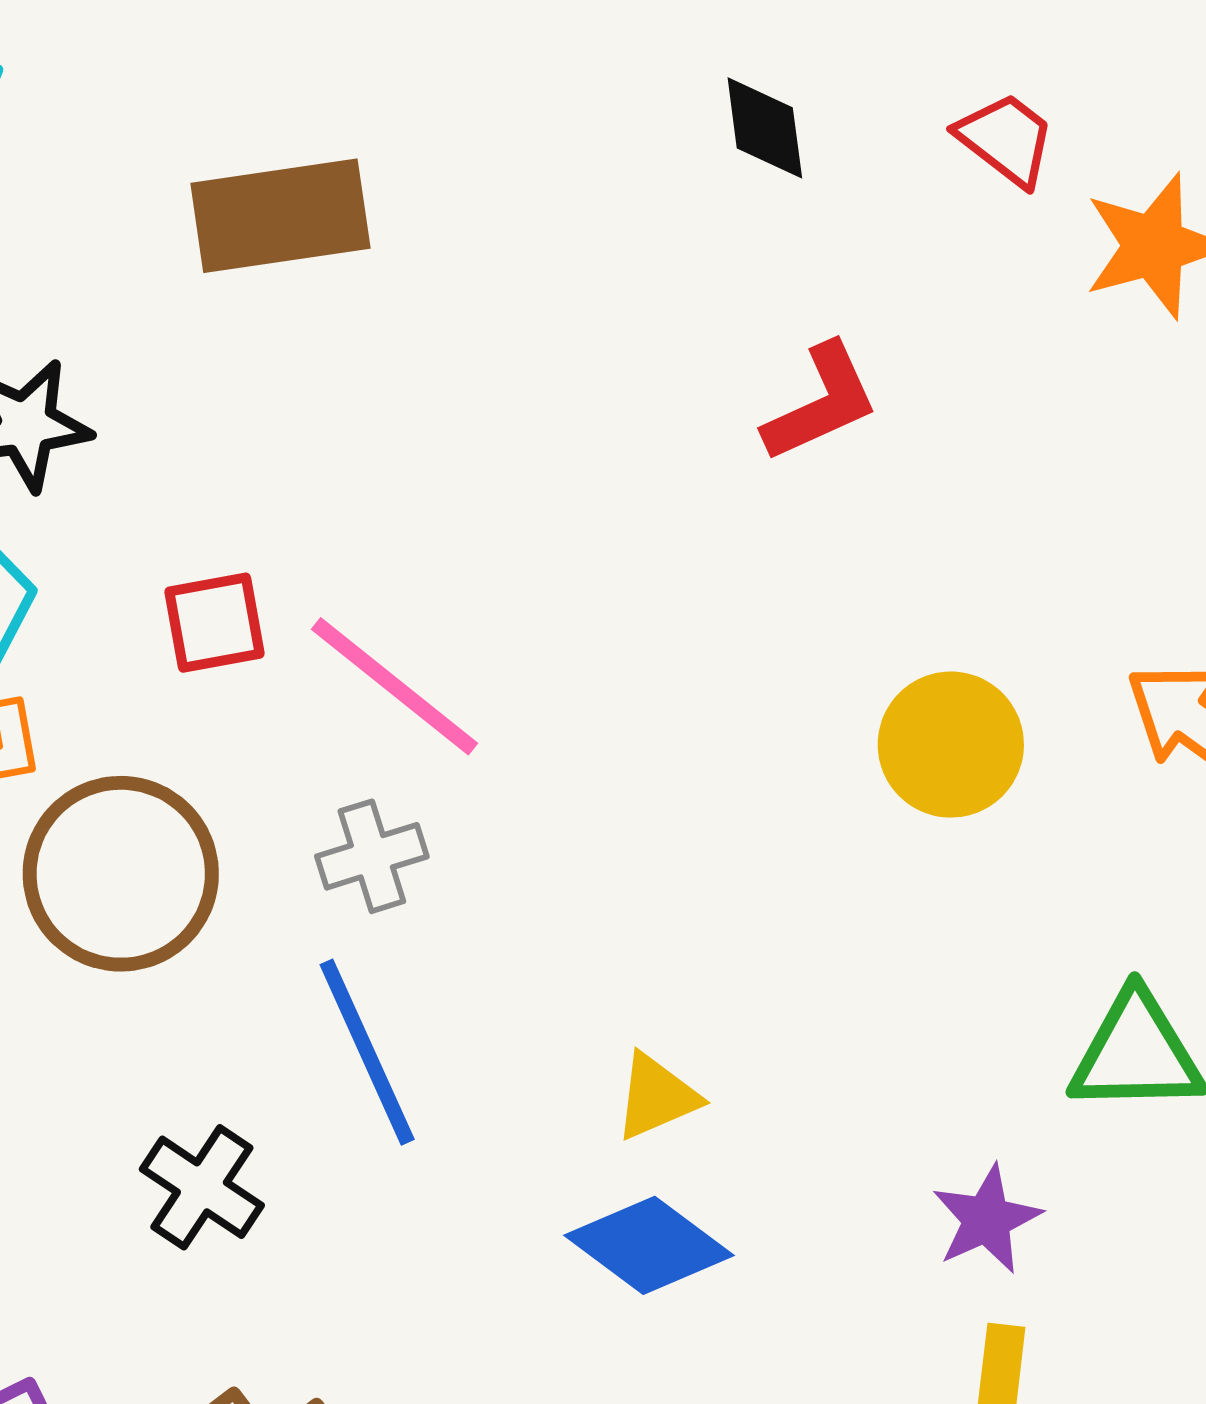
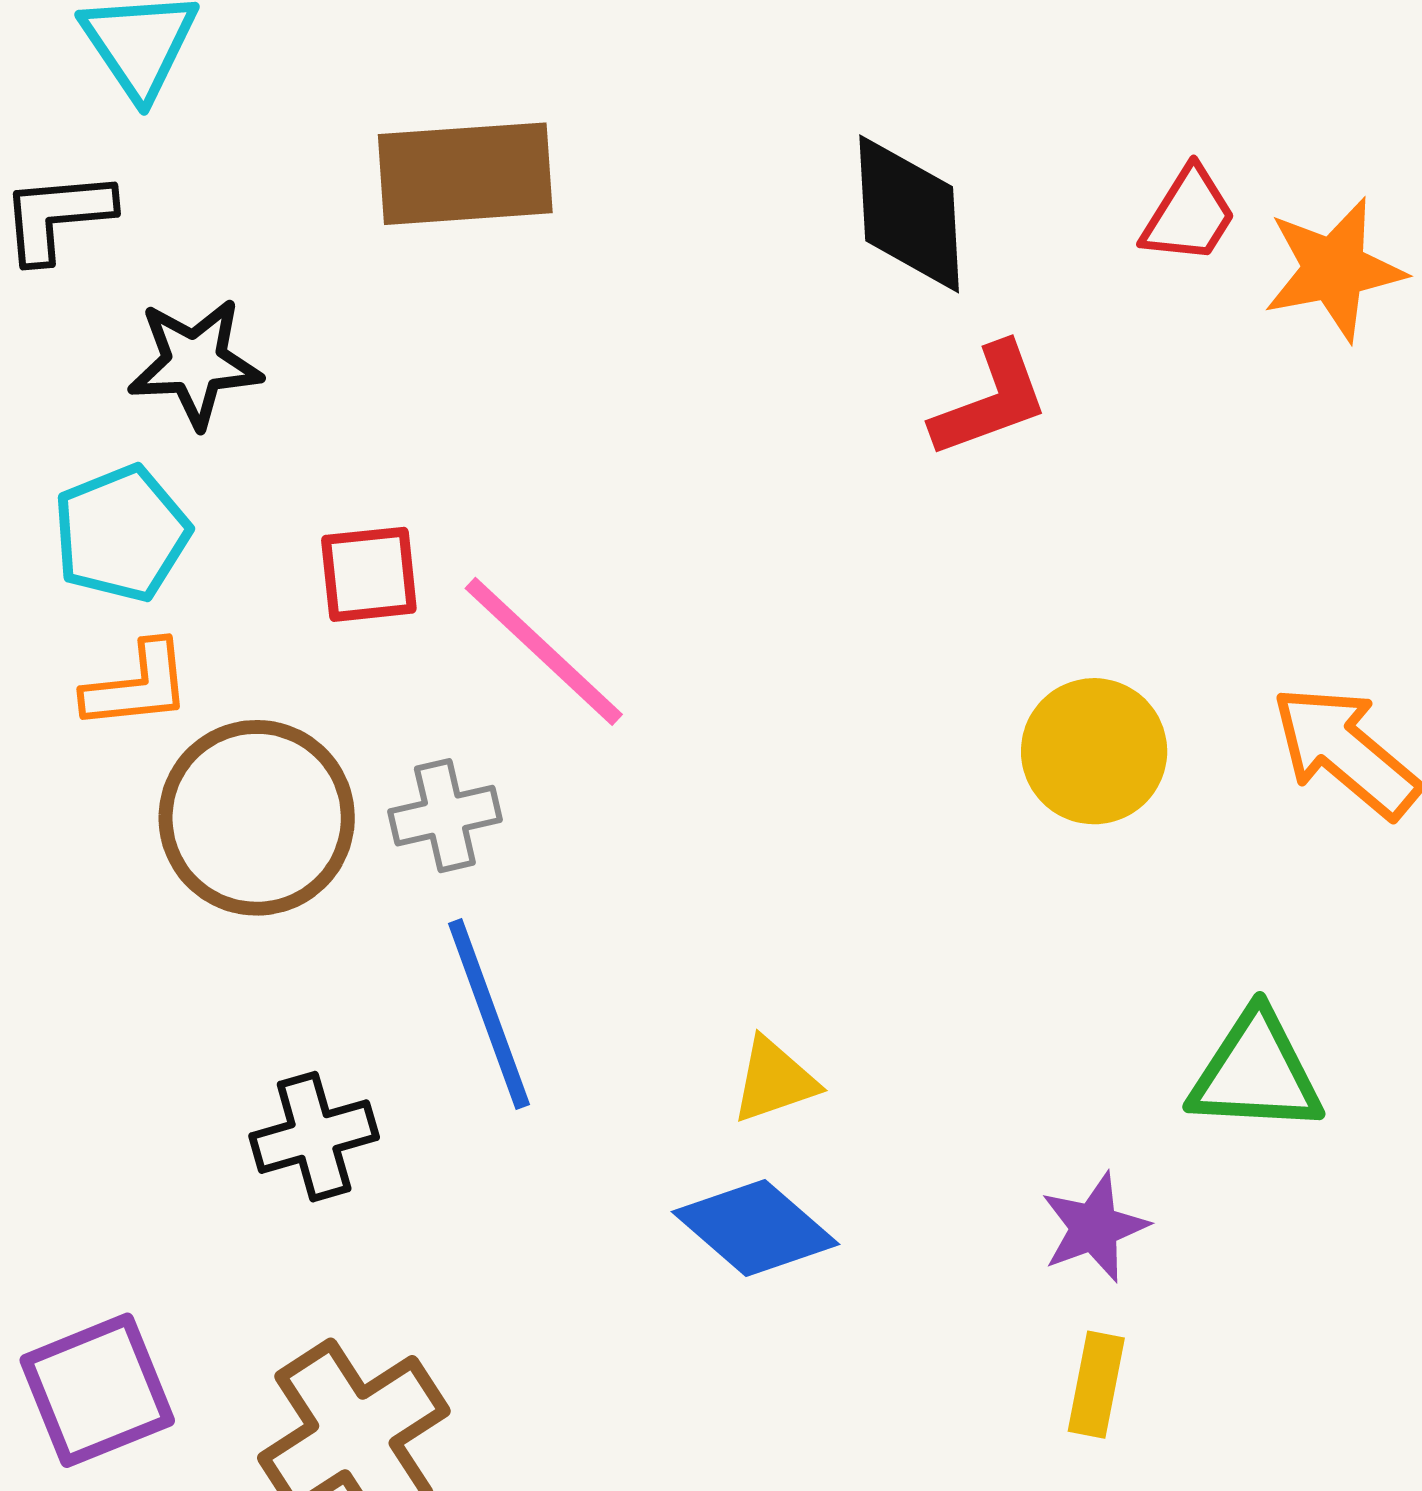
black diamond: (765, 128) -> (909, 214), moved, size x1.5
red trapezoid: (1006, 139) -> (1189, 215), moved, turned 80
gray cross: (372, 856) -> (445, 816), moved
black cross: (202, 1187) -> (314, 1137), turned 36

